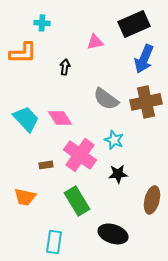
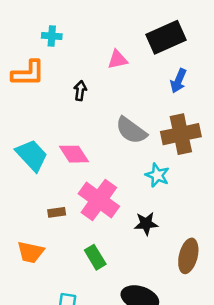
blue arrow: (144, 59) -> (178, 81), size x0.7
cyan star: (114, 140) -> (157, 175), moved
green rectangle: (77, 201) -> (95, 257), size x0.7

